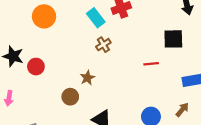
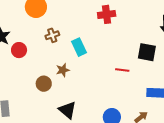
cyan rectangle: (96, 18) -> (79, 47), moved
brown cross: (103, 45) -> (52, 35), moved

